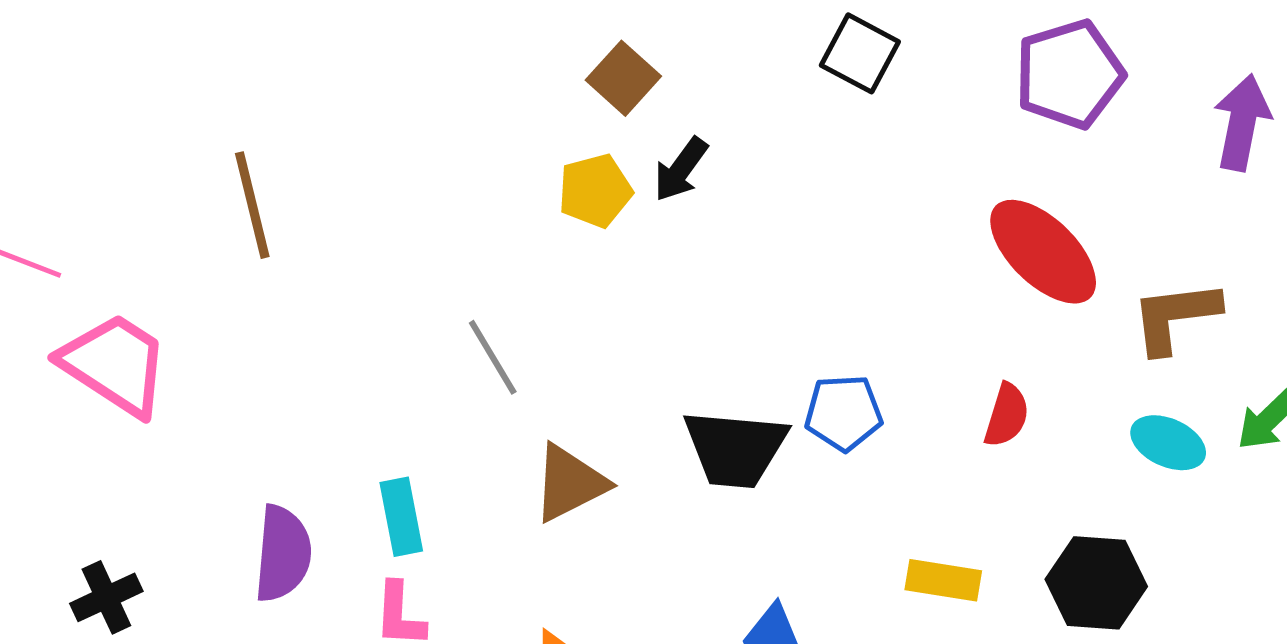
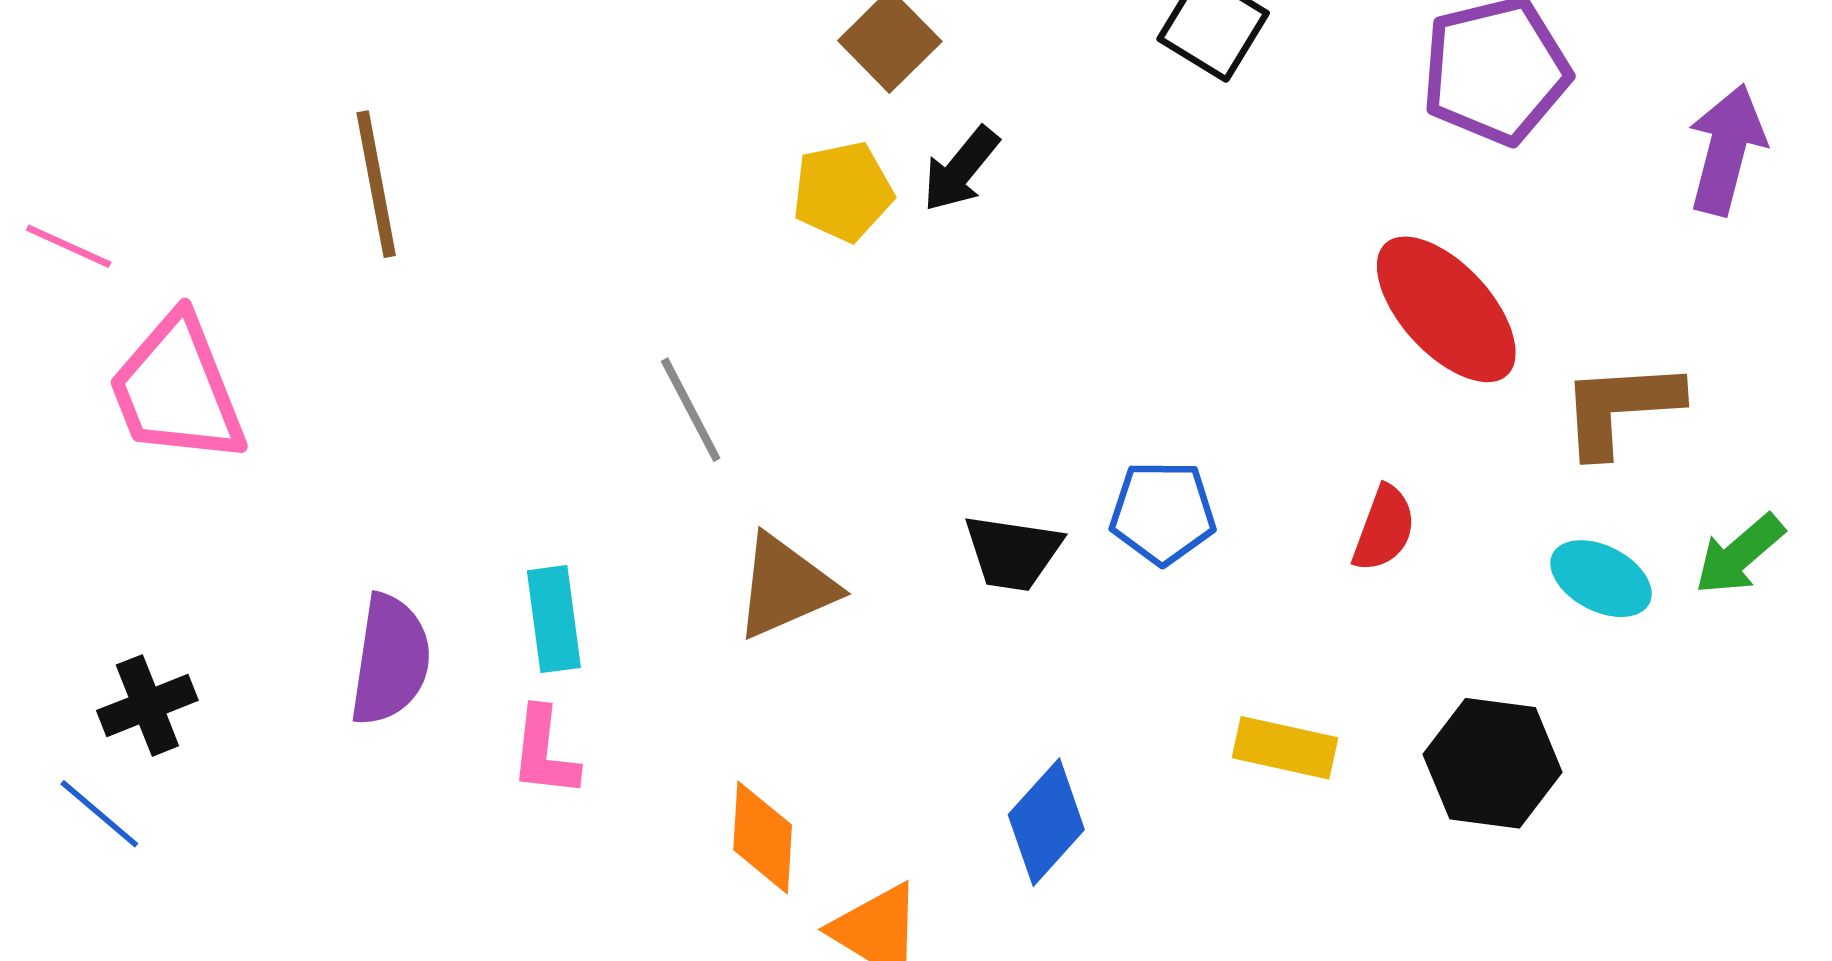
pink trapezoid: (115, 364) -> (177, 390), turned -148
black trapezoid: (735, 449) -> (1013, 553), size x0.7

